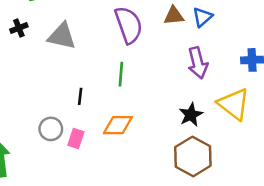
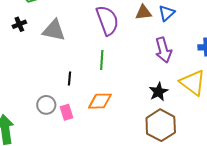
pink rectangle: (76, 139) -> (67, 112), turned -35

